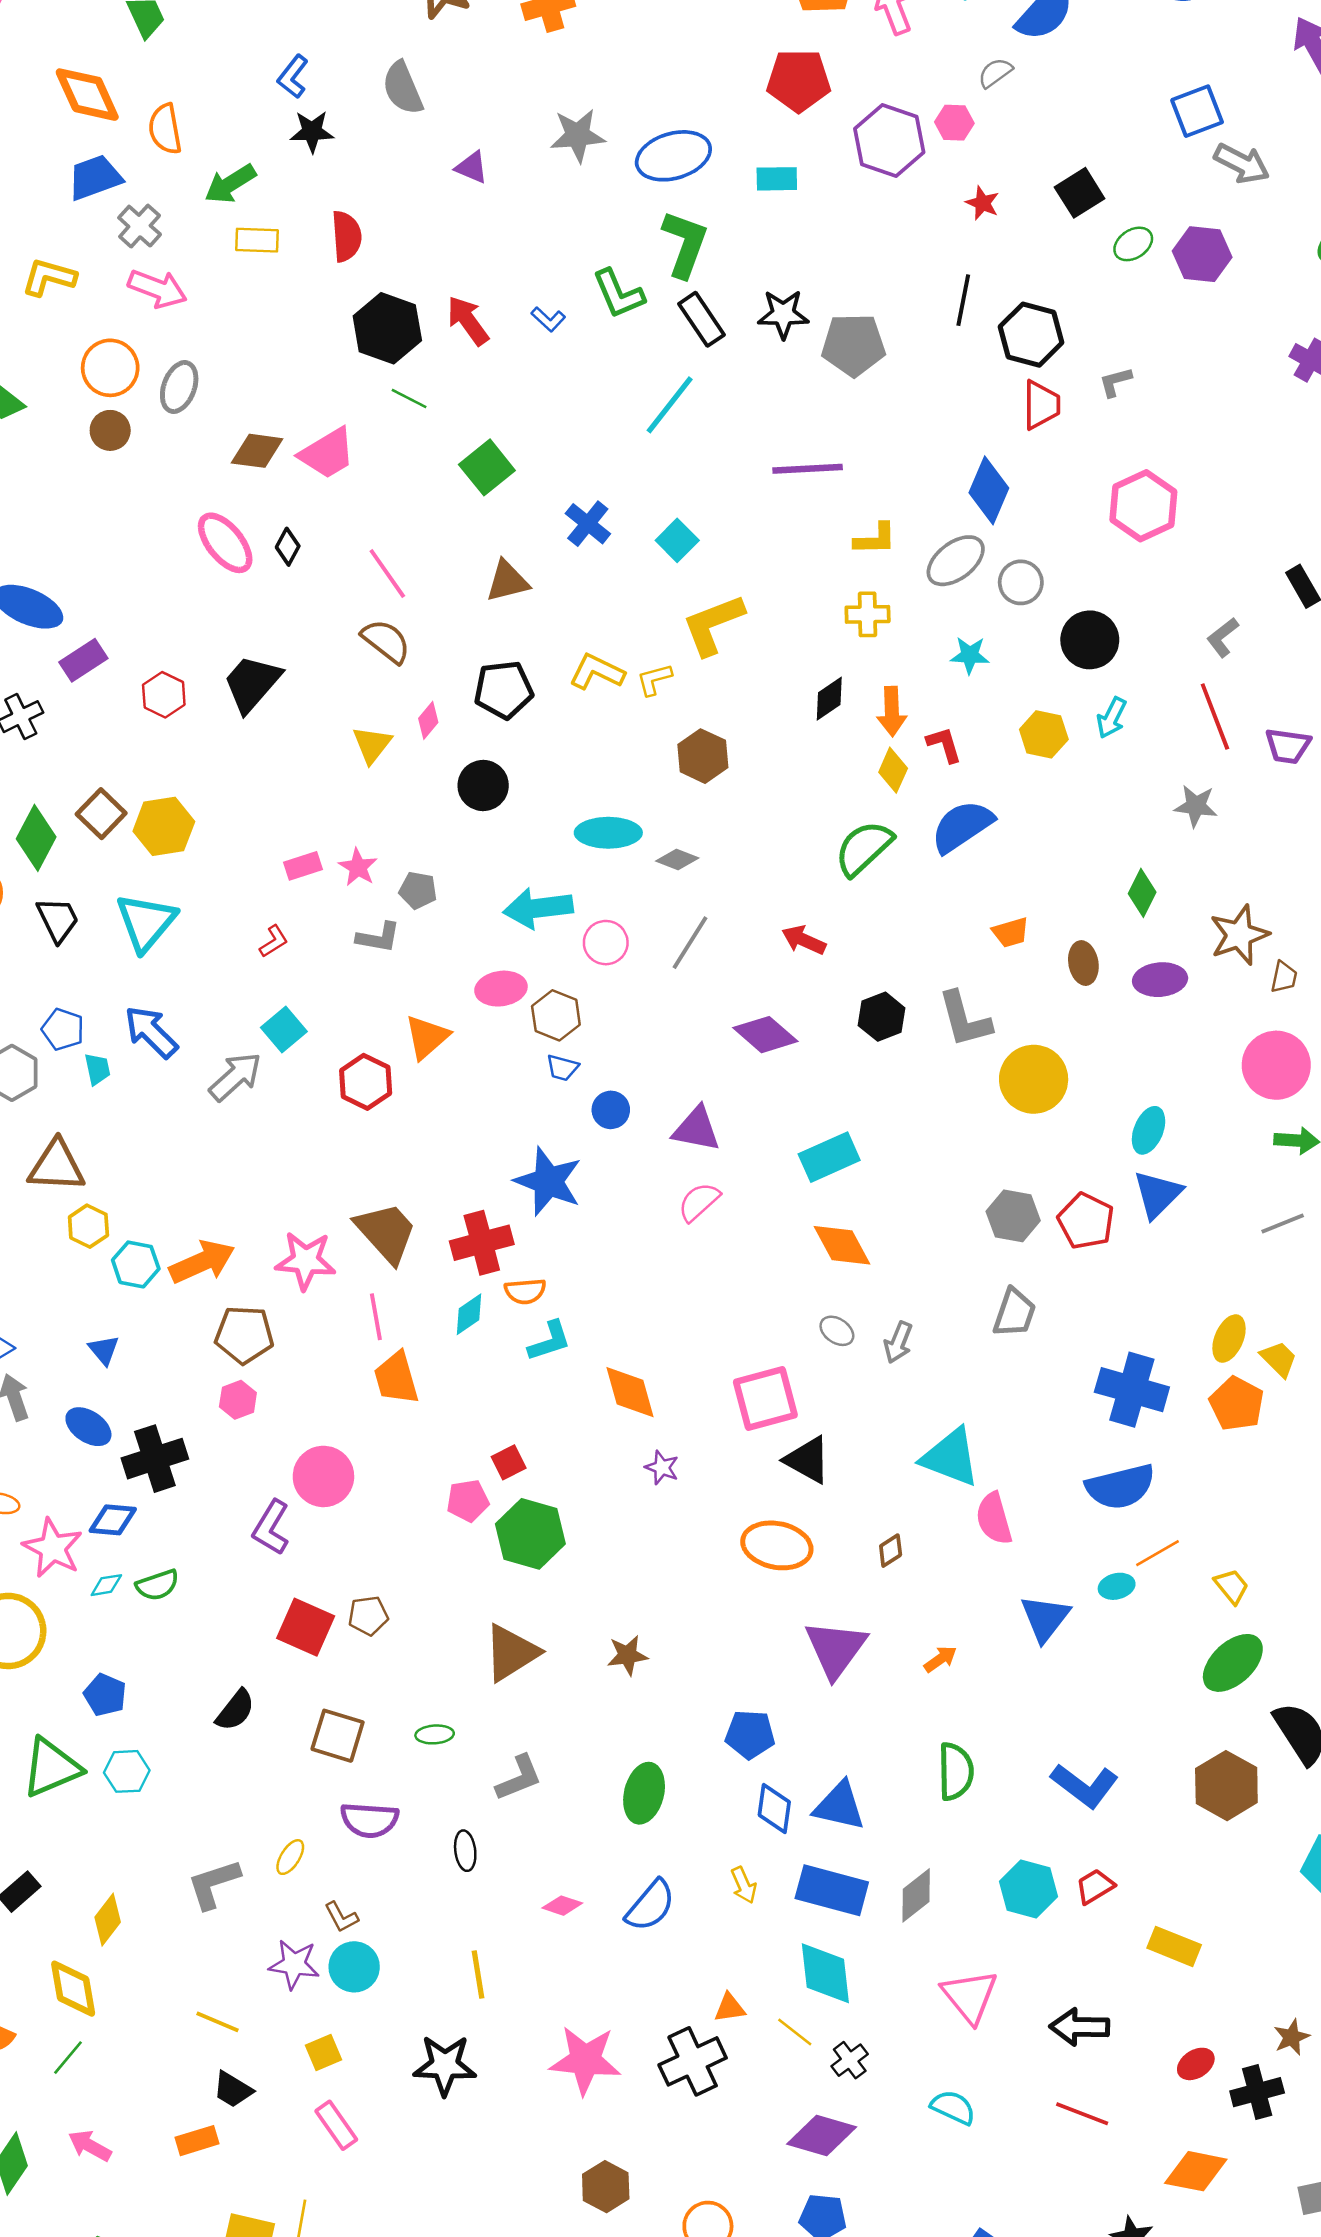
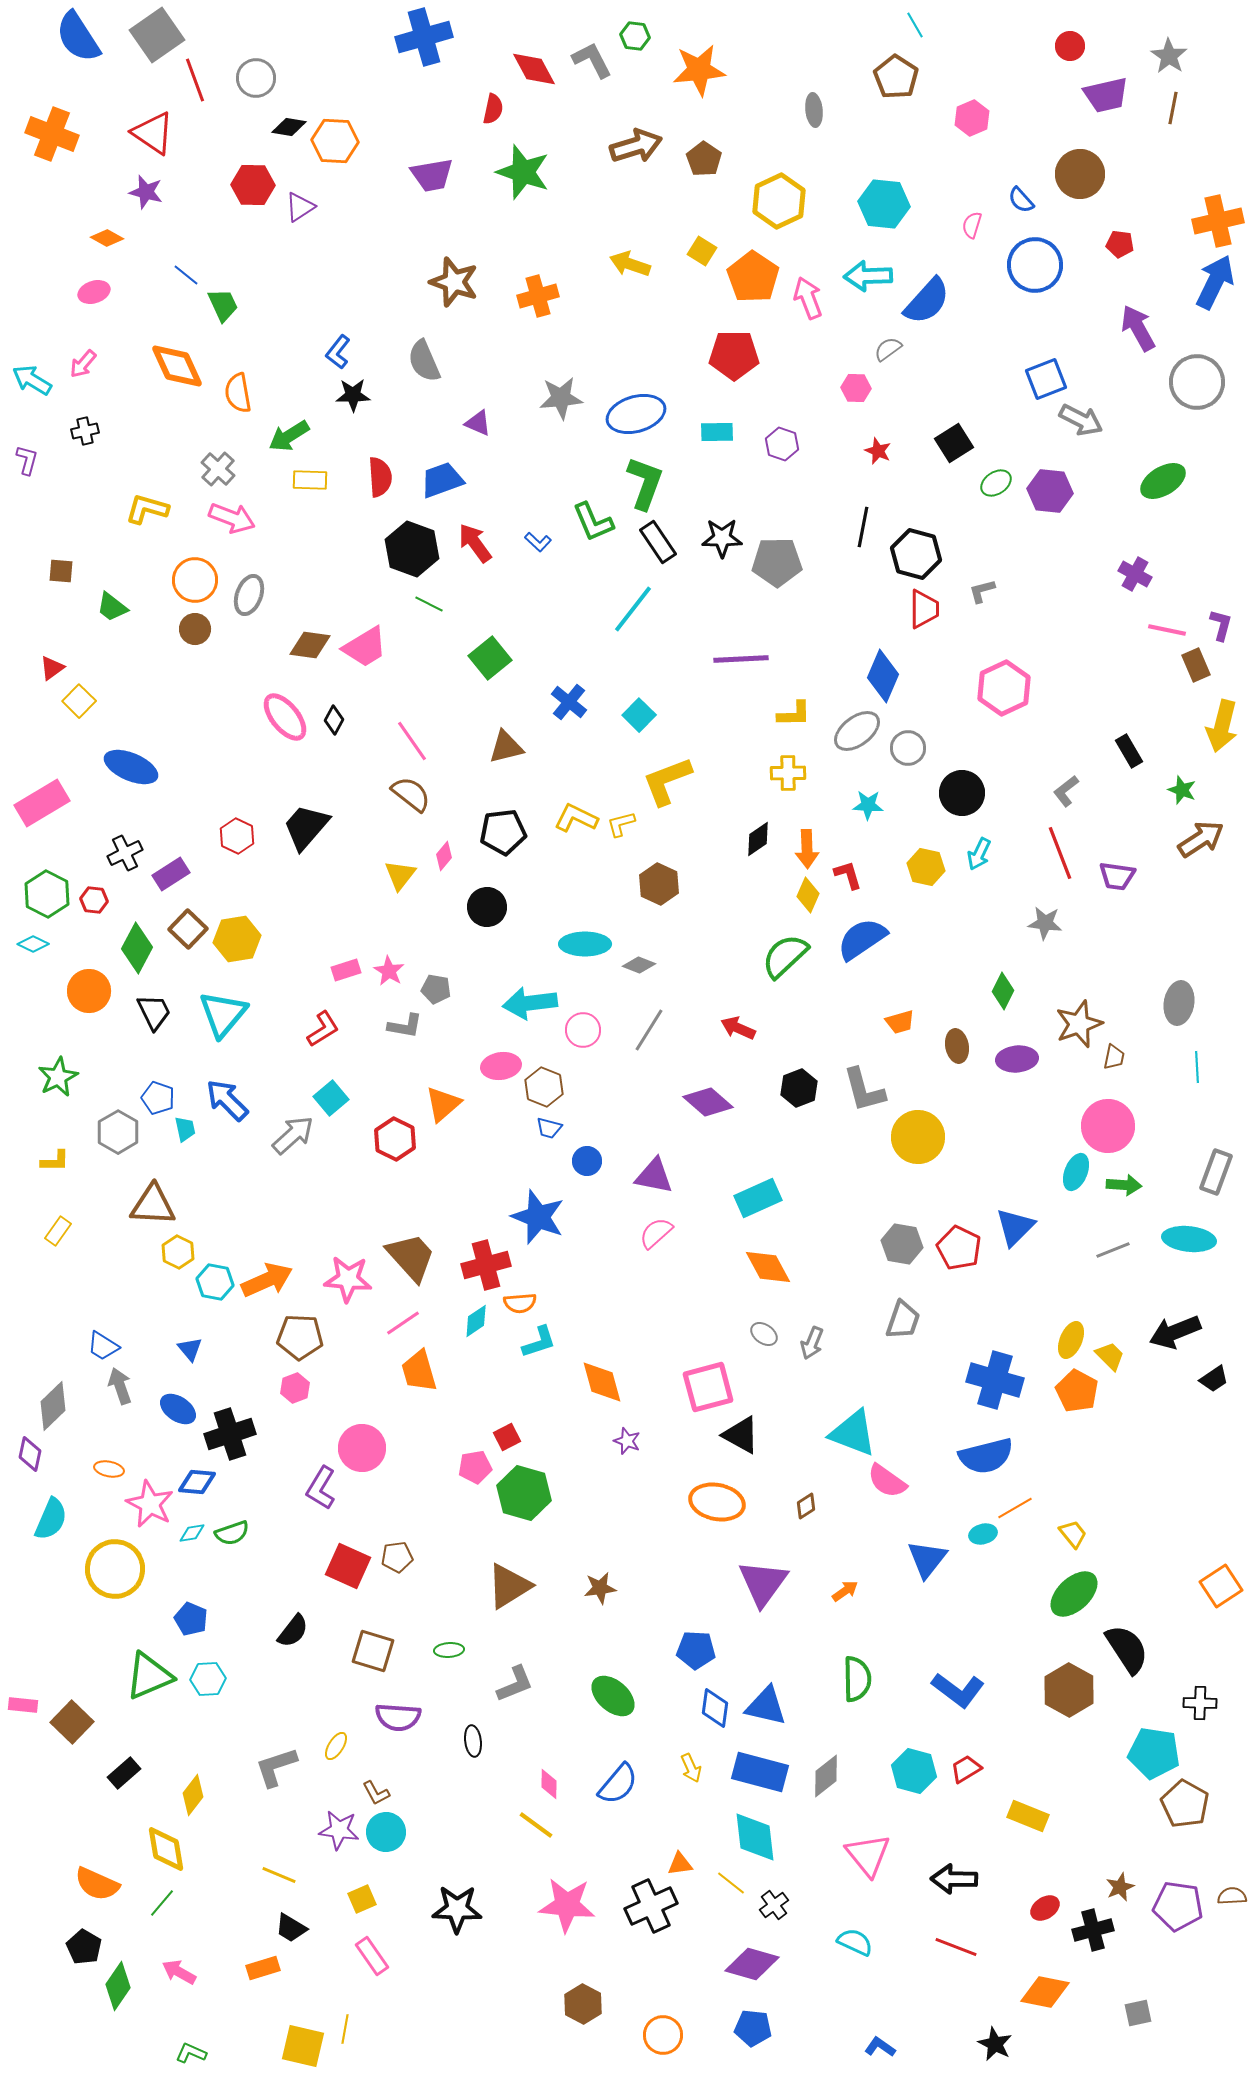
purple hexagon: (889, 140) -> (782, 444), moved, size x0.6
blue trapezoid: (95, 178) -> (442, 480), moved
purple rectangle: (83, 660) -> (171, 874), moved
red L-shape: (274, 941) -> (323, 1029), size x1.4
cyan ellipse: (1149, 1130) -> (1076, 1172), moved
pink line: (376, 1317) -> (403, 1323), turned 66
pink semicircle: (994, 1519) -> (887, 1481), turned -39
green ellipse: (644, 1793) -> (613, 1696), turned -63
pink diamond: (562, 1906) -> (549, 1784), turned 72
yellow line: (478, 1975) -> (536, 1825), moved, turned -45

